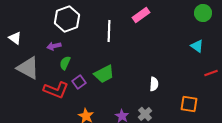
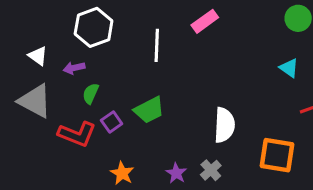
white triangle: (15, 38) -> (38, 56), moved
white semicircle: (154, 84) -> (224, 125), size x1.6
orange square: (189, 104) -> (277, 155), size x1.4

